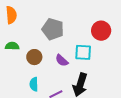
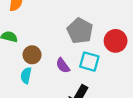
gray pentagon: (53, 29) -> (80, 31), moved
cyan semicircle: (34, 84) -> (26, 75), moved

